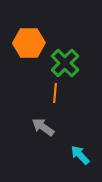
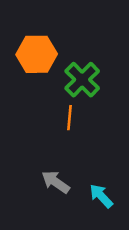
gray arrow: (43, 127) -> (56, 182), moved

